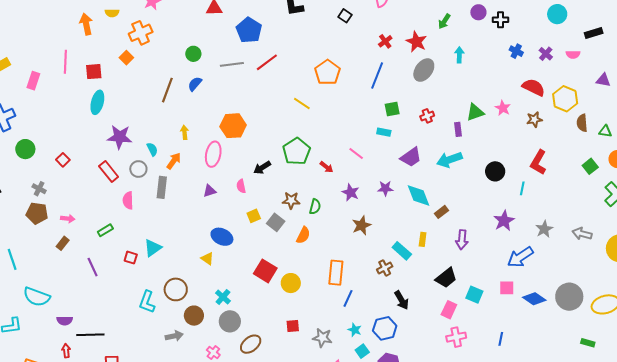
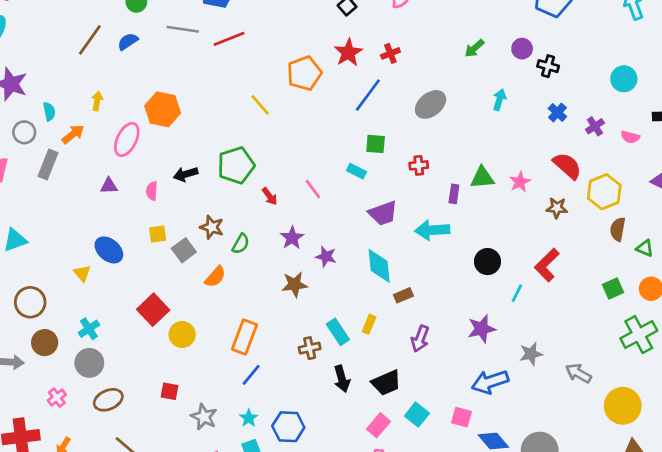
red star: (416, 42) -> (348, 53), moved
cyan arrow: (459, 55) -> (499, 100), moved
purple star: (385, 188) -> (326, 256), moved
black arrow: (402, 300) -> (342, 379), moved

